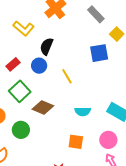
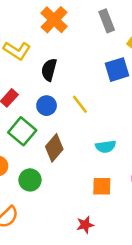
gray rectangle: (96, 14) -> (107, 21), turned 30
blue circle: (39, 66) -> (47, 106), moved
brown diamond: (43, 107) -> (54, 148), turned -65

